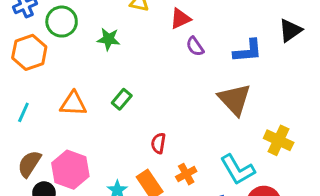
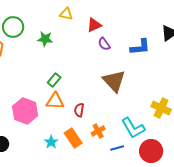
brown triangle: (235, 99) -> (114, 81), moved
orange triangle: (73, 104) -> (55, 101), moved
pink hexagon: (70, 170) -> (25, 111), moved

